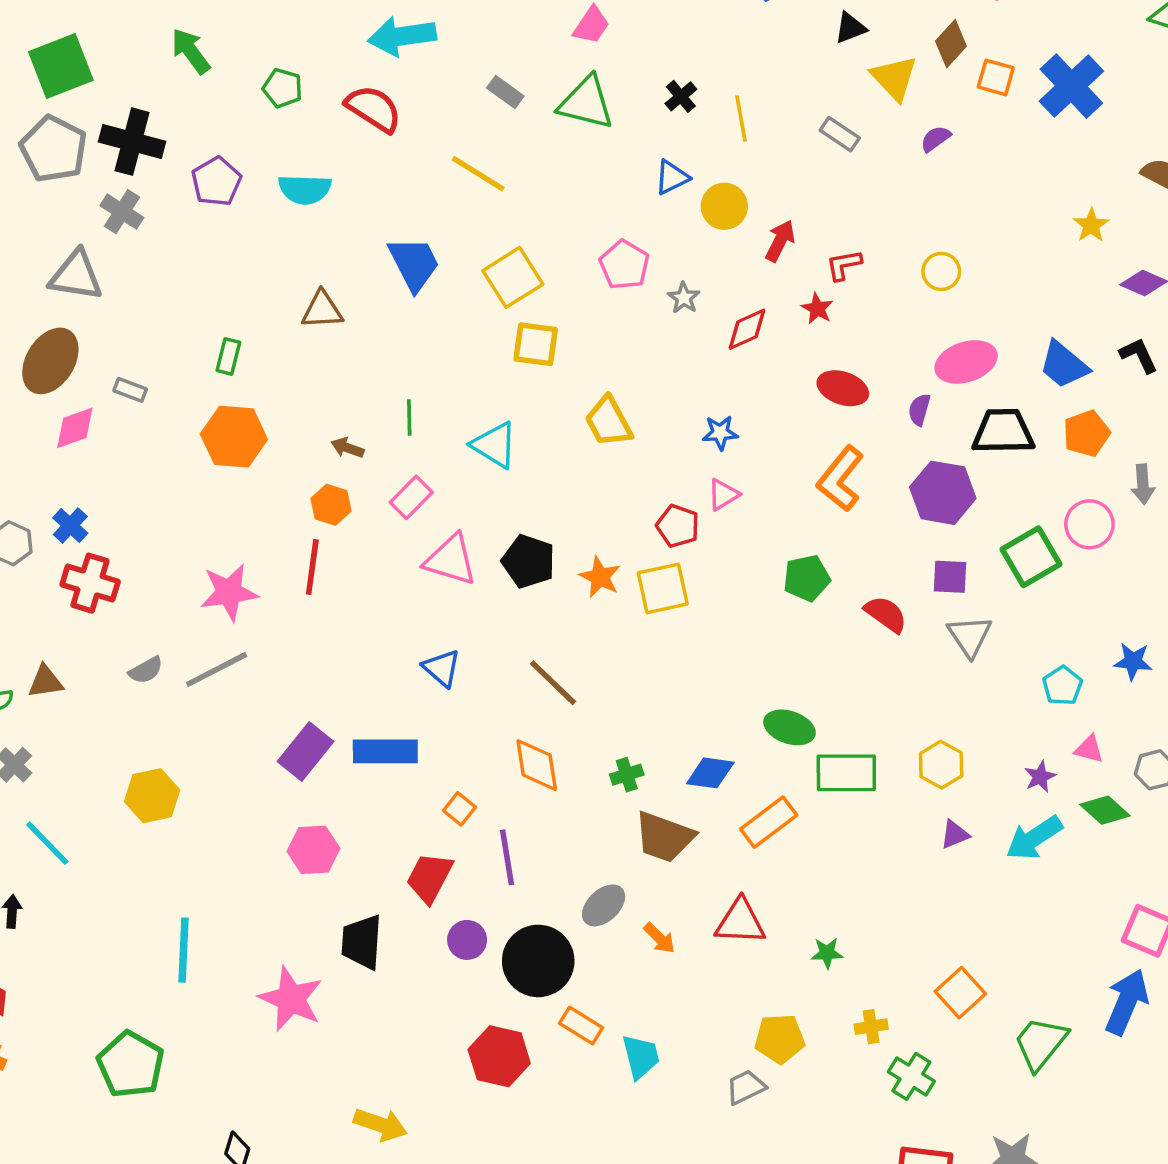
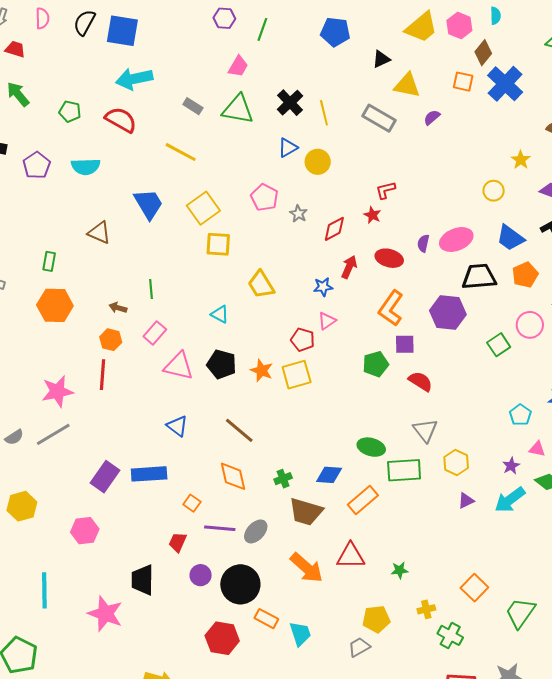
brown diamond: (951, 44) -> (483, 53), moved
yellow triangle: (894, 78) -> (407, 85), turned -32
black cross: (681, 96) -> (290, 103), size x1.5
gray rectangle: (840, 134) -> (379, 118), size x1.5
red arrow: (780, 241) -> (349, 267), moved
yellow circle: (941, 271) -> (494, 191), moved
brown triangle: (322, 310) -> (99, 233), turned 30
purple semicircle: (919, 410) -> (423, 243), moved
cyan triangle: (495, 445) -> (220, 314), moved, size x0.7
green square: (1031, 557) -> (499, 345), size x0.7
purple square: (950, 577) -> (405, 344), moved
gray triangle: (970, 636) -> (425, 430), moved
pink hexagon: (313, 850) -> (85, 531), moved
purple line: (507, 857) -> (220, 528), turned -72
red trapezoid: (430, 878) -> (178, 542), size x0.7
gray ellipse: (604, 905) -> (256, 531), moved
orange arrow: (659, 938) -> (307, 568), size x1.8

